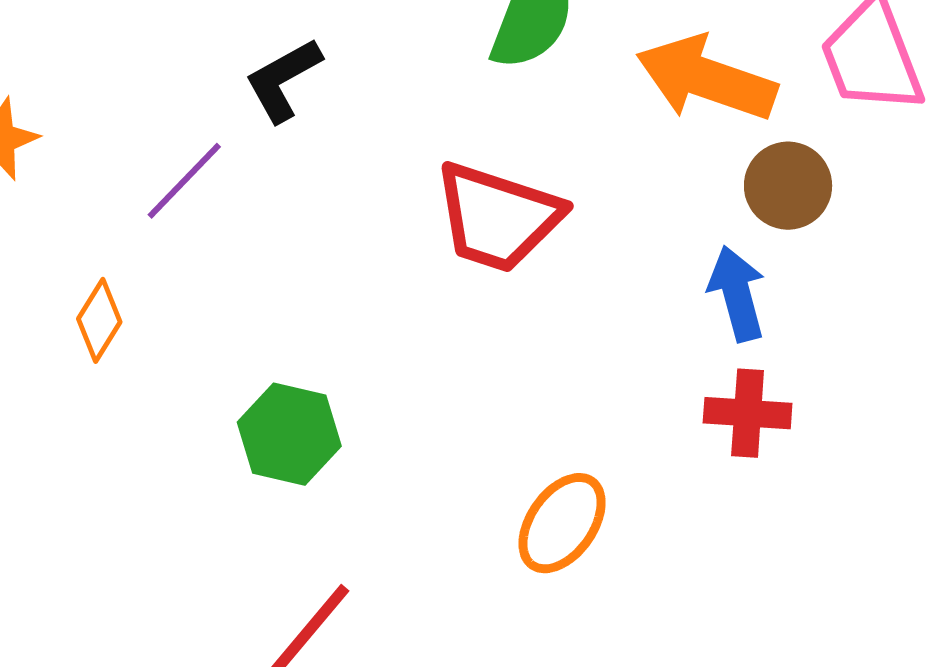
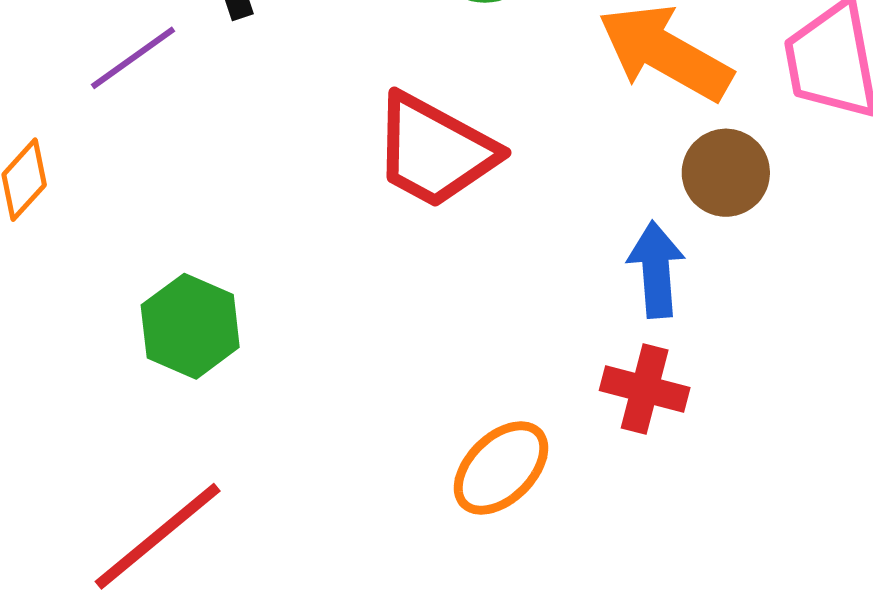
orange ellipse: (562, 523) -> (501, 468), moved

